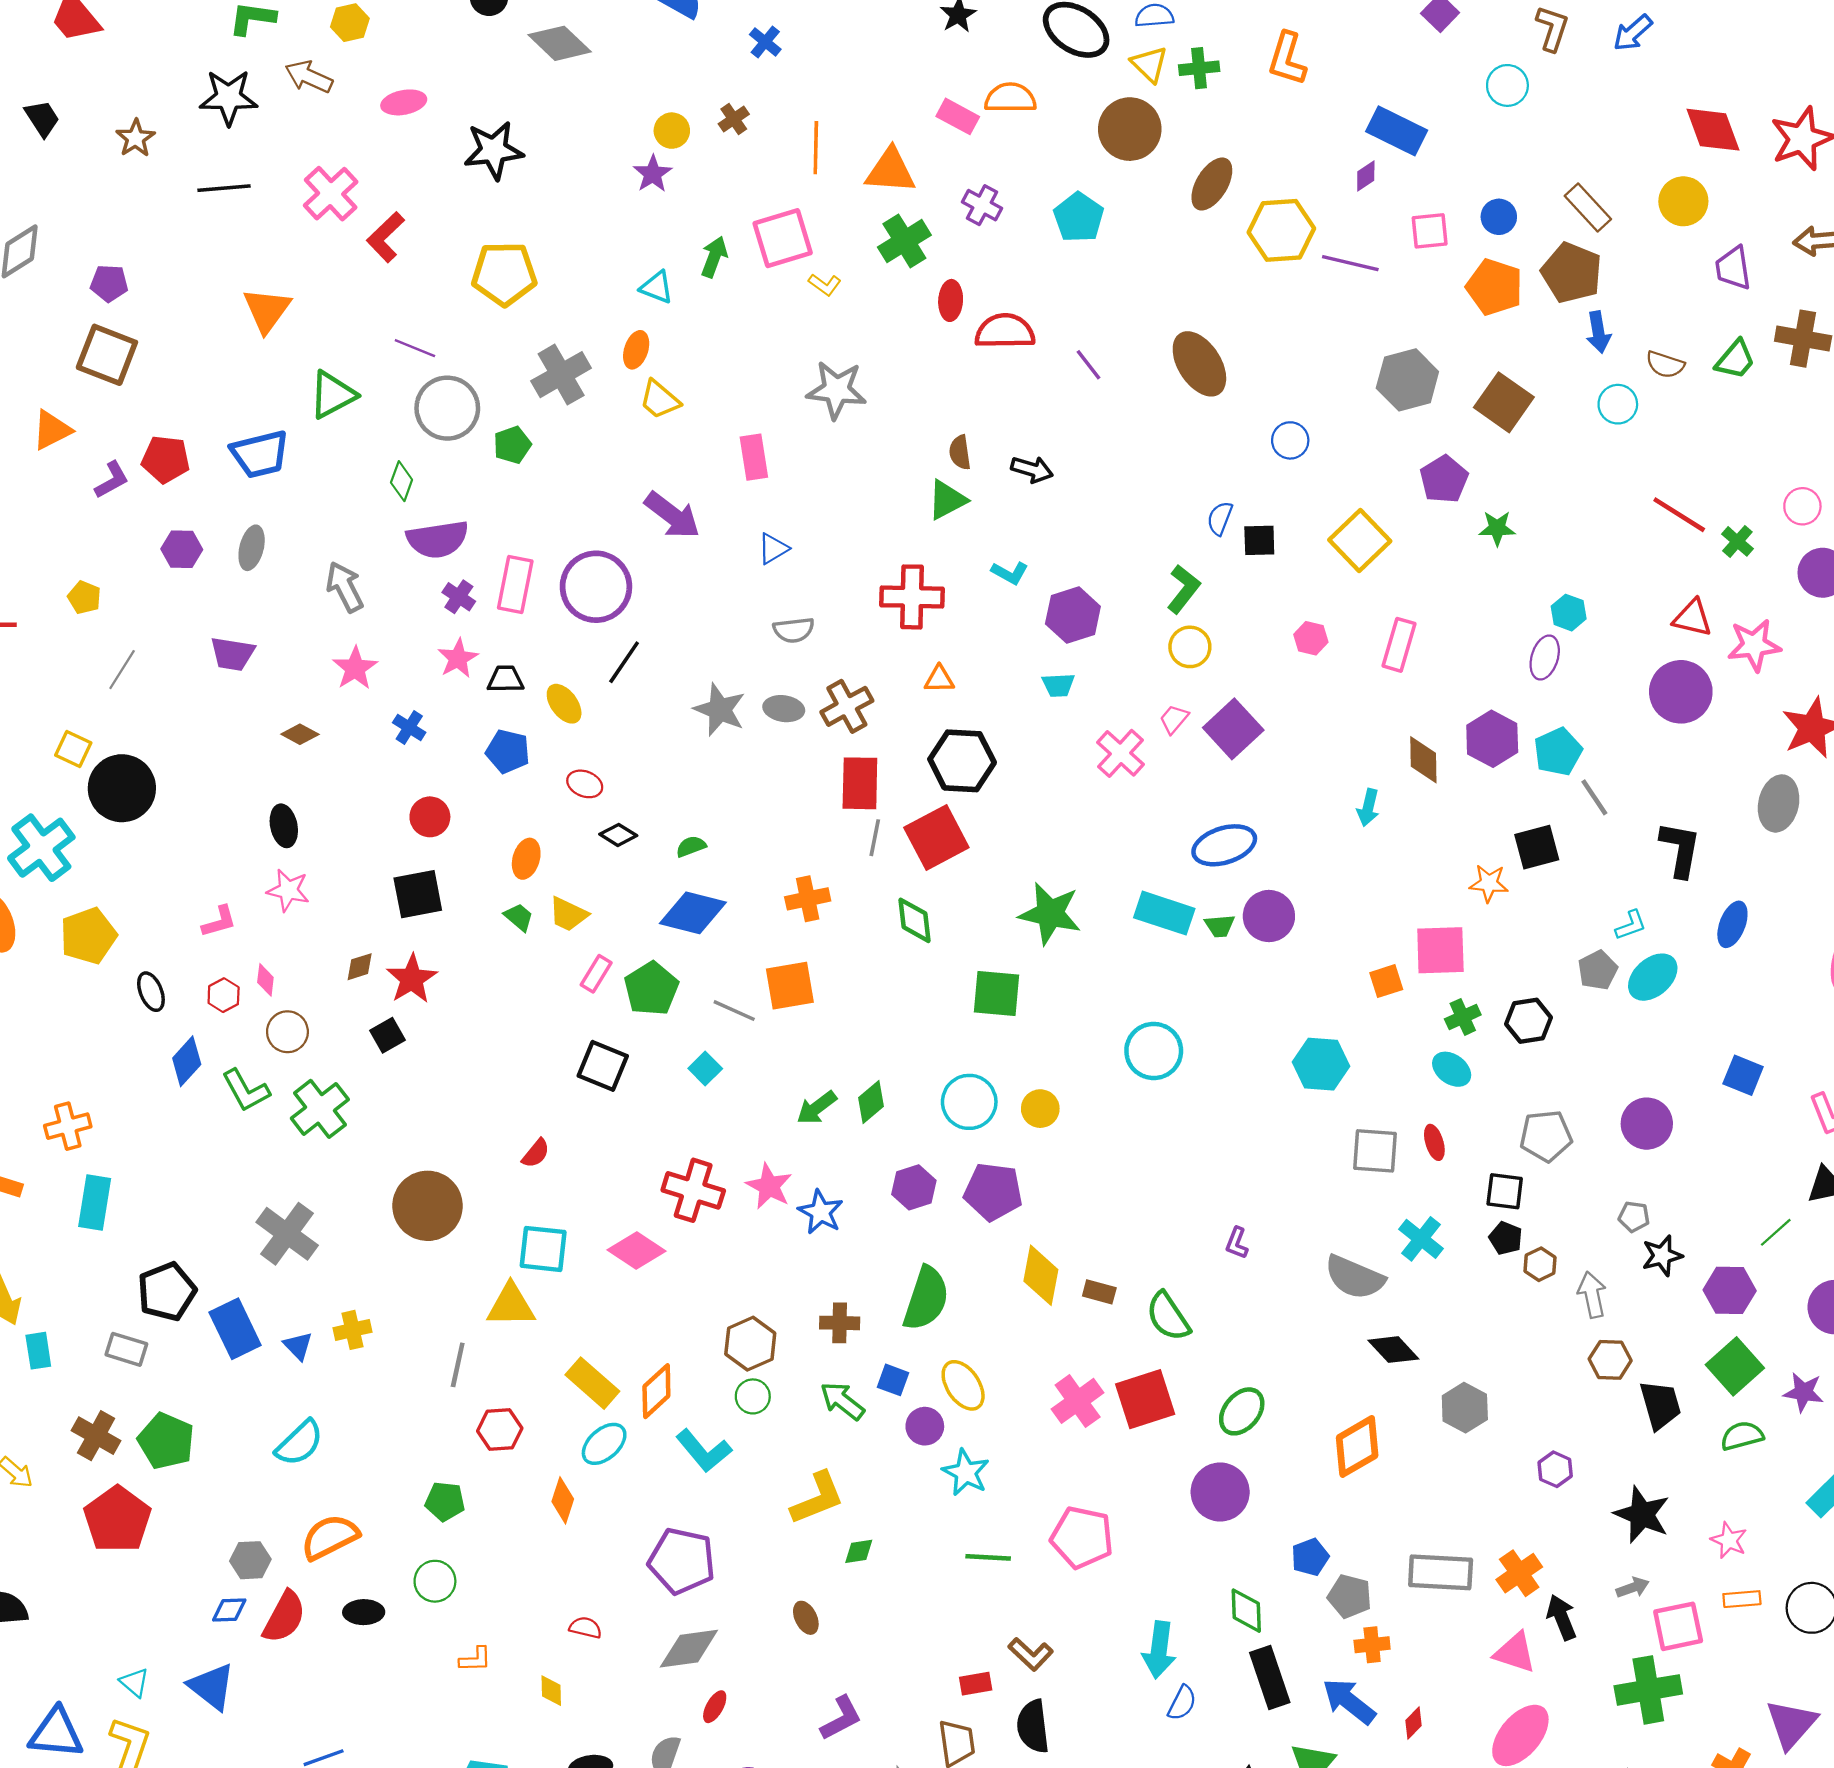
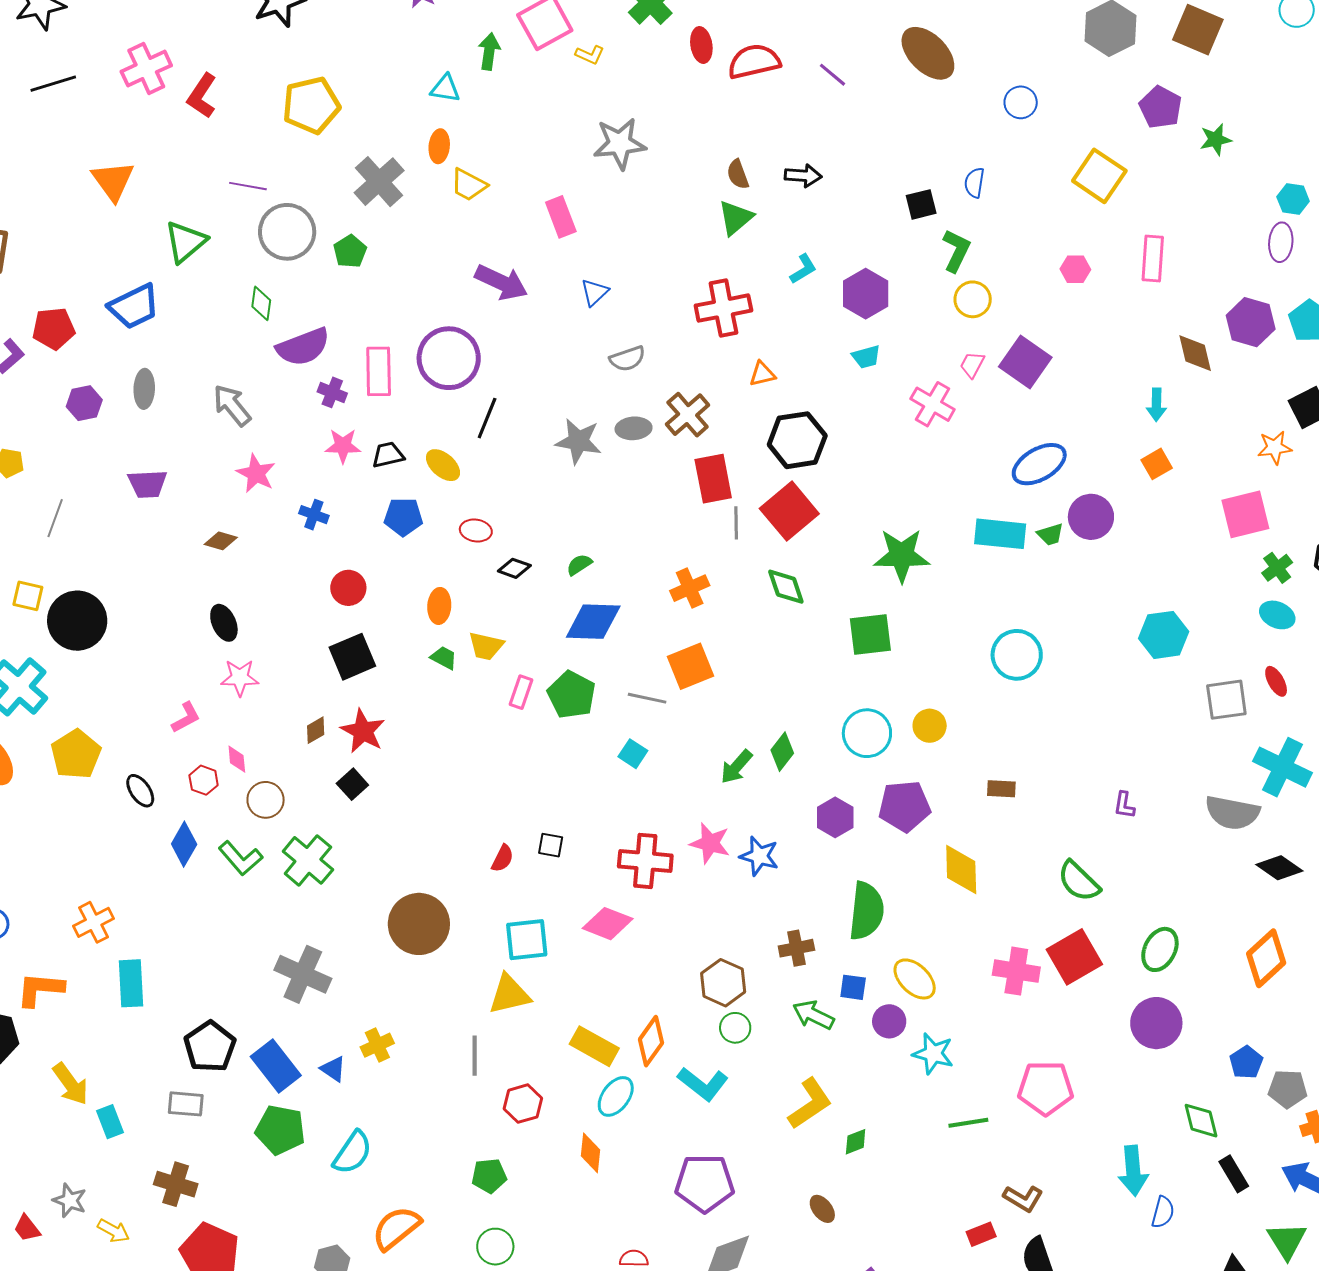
pink cross: (331, 194) -> (146, 68), turned 30
black square: (1259, 540) -> (921, 204), moved
cyan L-shape: (1010, 573) -> (803, 269), turned -48
pink star: (458, 658) -> (343, 446), turned -30
orange square: (1386, 981) -> (1157, 464), moved
black square: (603, 1066) -> (551, 845), moved, size x0.6
cyan cross: (1421, 1239) -> (1283, 767), size x1.4
brown rectangle: (1099, 1292) -> (1001, 789), moved
pink cross: (1078, 1401) -> (1016, 971), turned -33
green pentagon: (166, 1441) -> (280, 1130), moved
black rectangle: (1270, 1678) -> (1234, 1174), size x0.7

